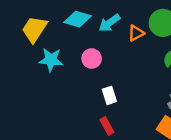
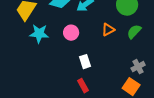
orange triangle: (136, 33) -> (108, 30), moved

